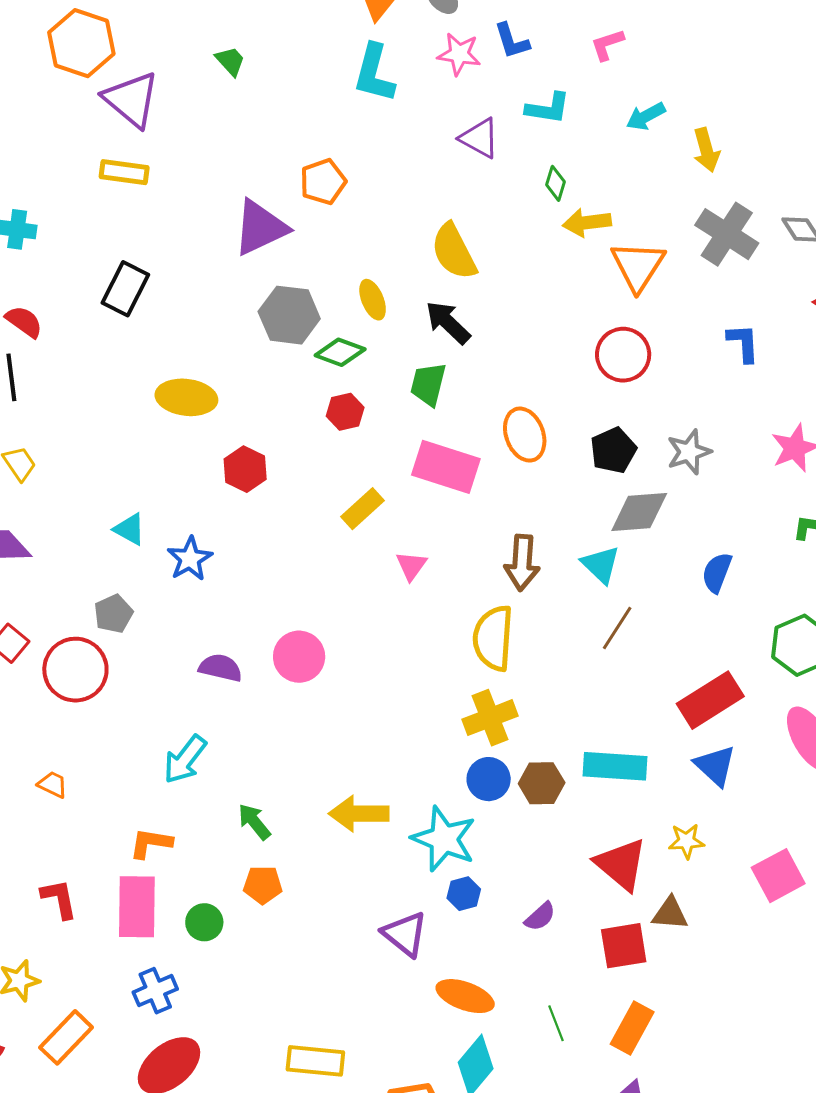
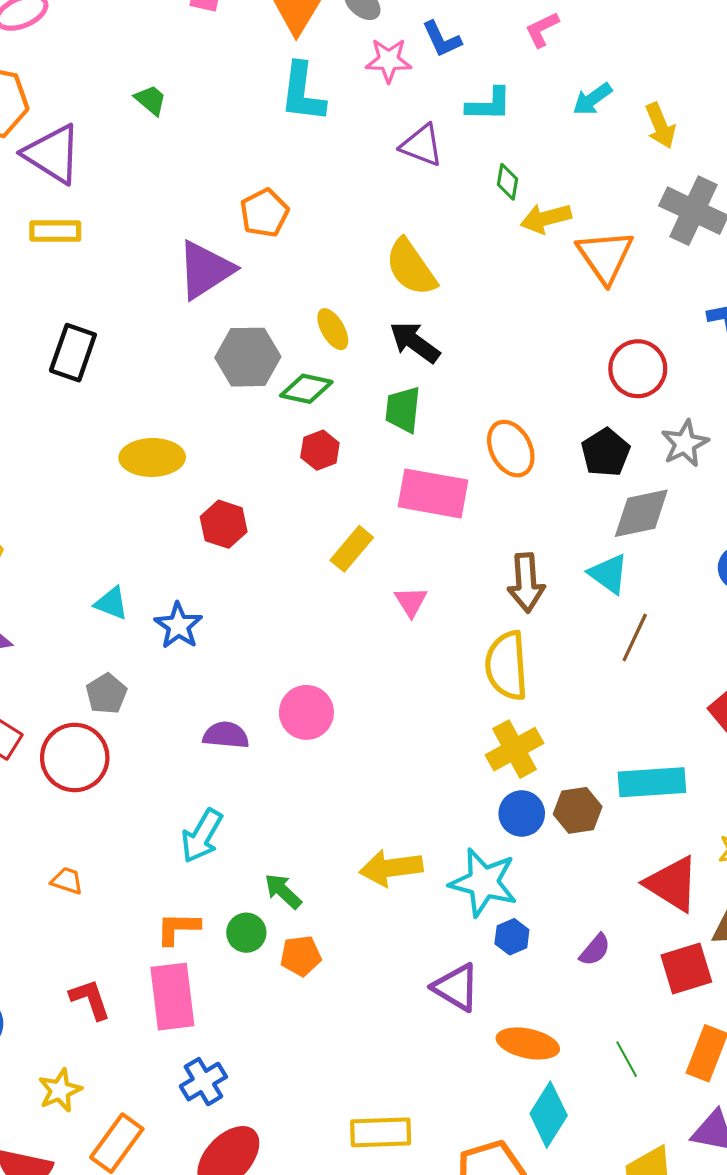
red circle: (623, 355) -> (638, 369), moved
green circle: (204, 922) -> (246, 933), moved

